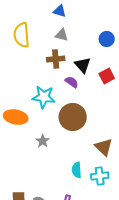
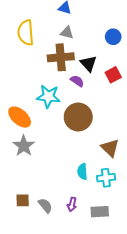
brown cross: (56, 59) -> (61, 57), size x1.4
orange ellipse: (16, 117) -> (20, 117), turned 30
gray star: (43, 141) -> (24, 146), moved, size x1.5

